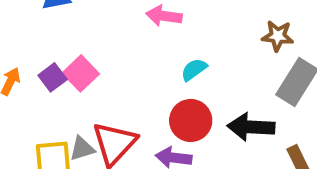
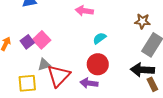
black arrow: (251, 127) -> (142, 70), moved
gray triangle: (82, 149) -> (44, 65), moved

